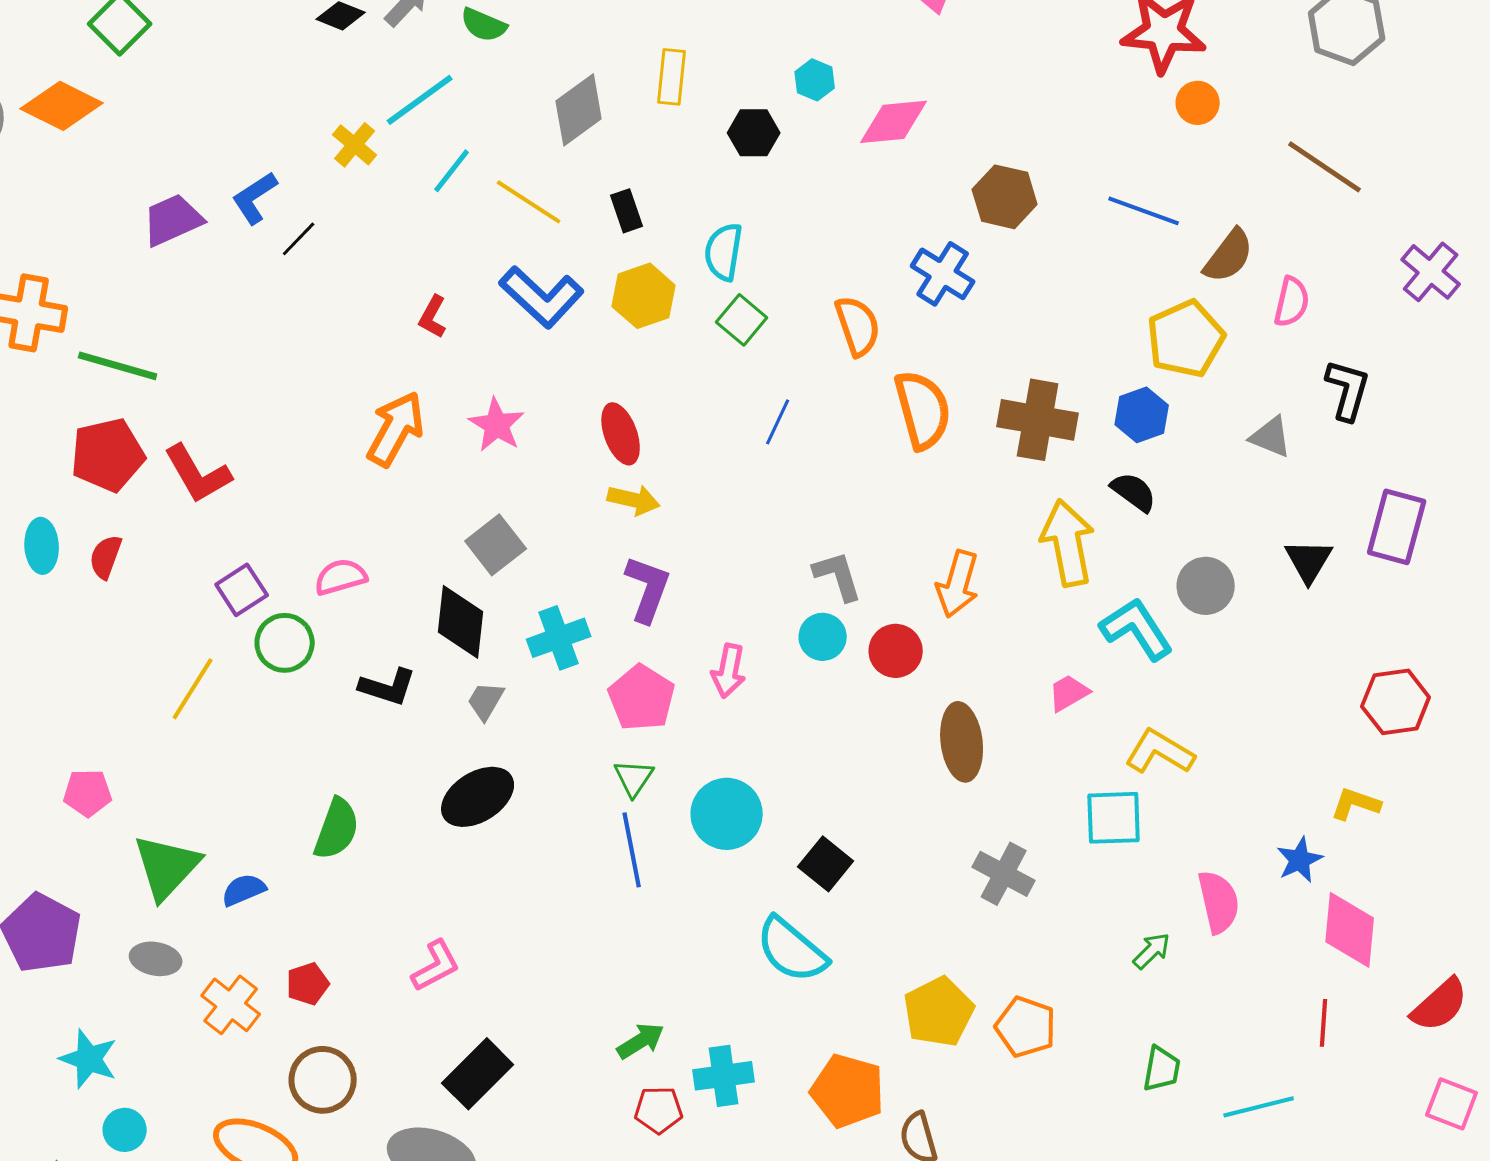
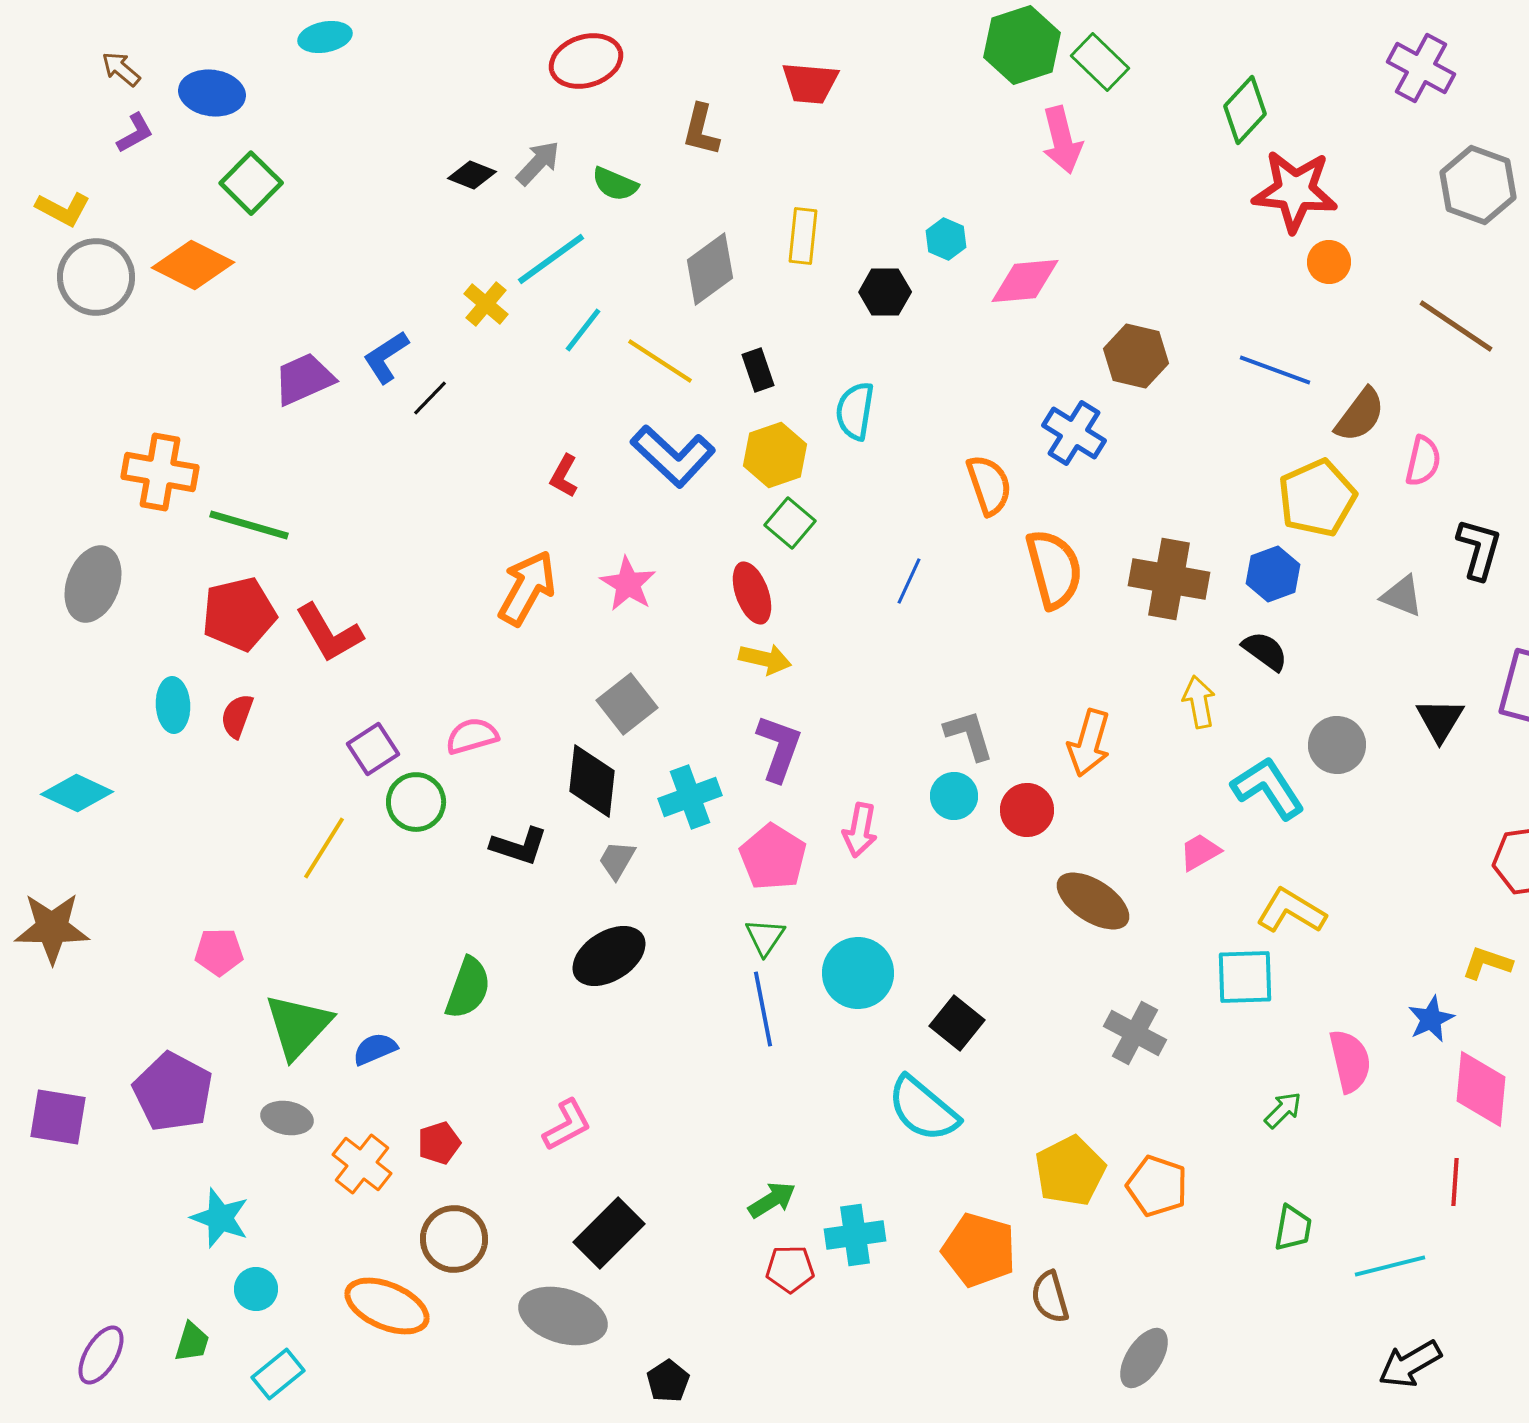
green square: (742, 320) -> (790, 523), moved
yellow arrow: (1068, 543) -> (1199, 702), size x0.6
brown ellipse: (962, 742) -> (1093, 901), turned -50

